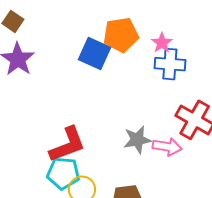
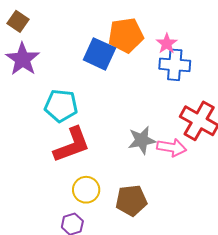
cyan pentagon: (63, 173) -> (61, 106), moved

